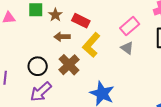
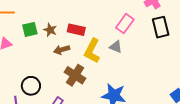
gray triangle: (127, 48) -> (116, 47), moved
black circle: (38, 66) -> (31, 86), moved

